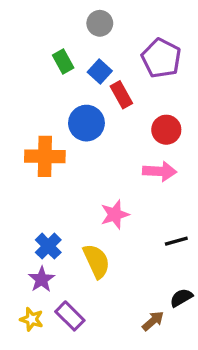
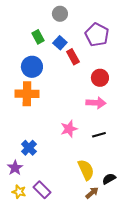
blue circle: (86, 123) -> (32, 67), moved
black line: (176, 241) -> (99, 135), moved
yellow semicircle: (96, 261) -> (86, 170), moved
purple star: (42, 279) -> (15, 168), moved

